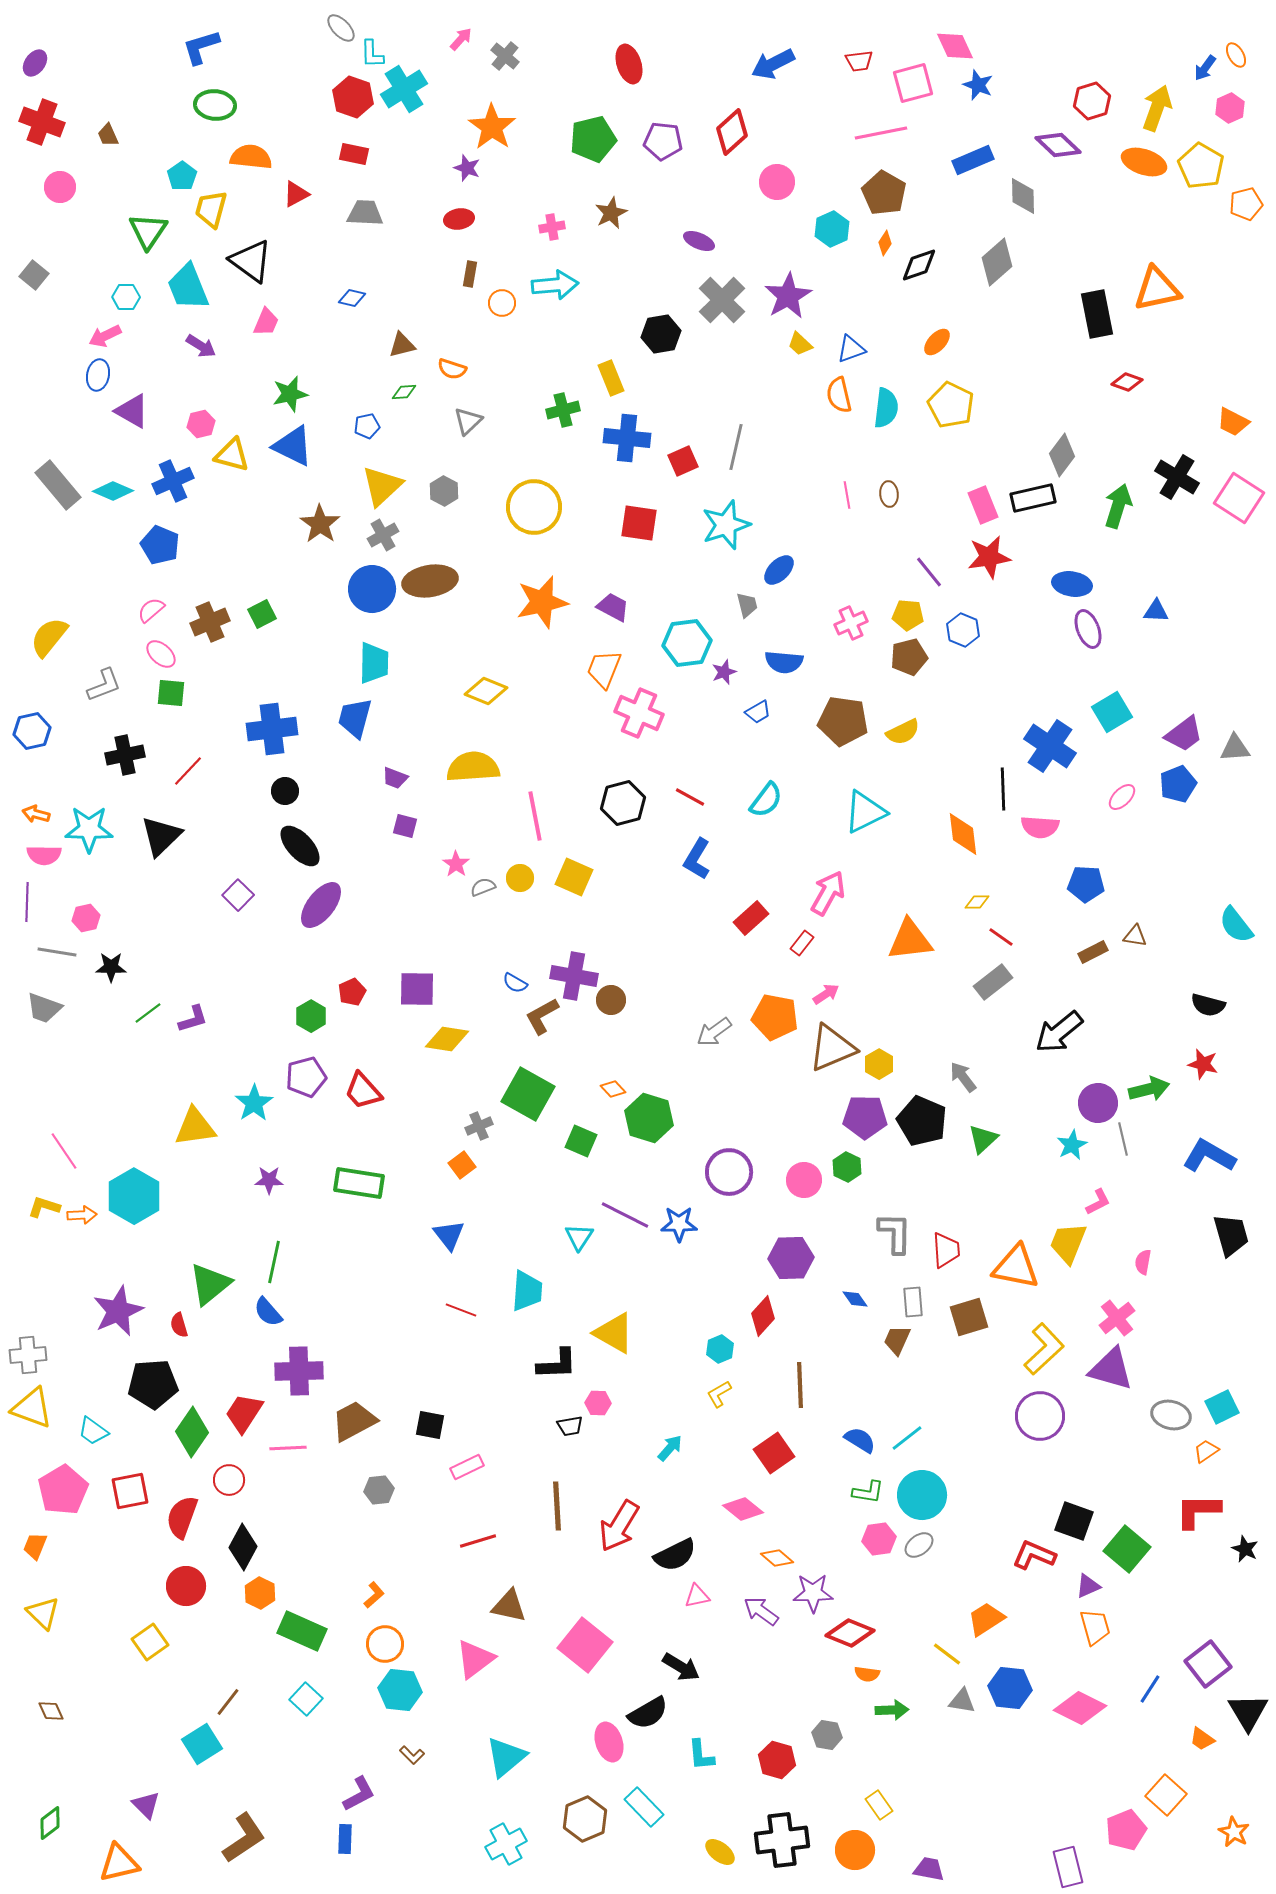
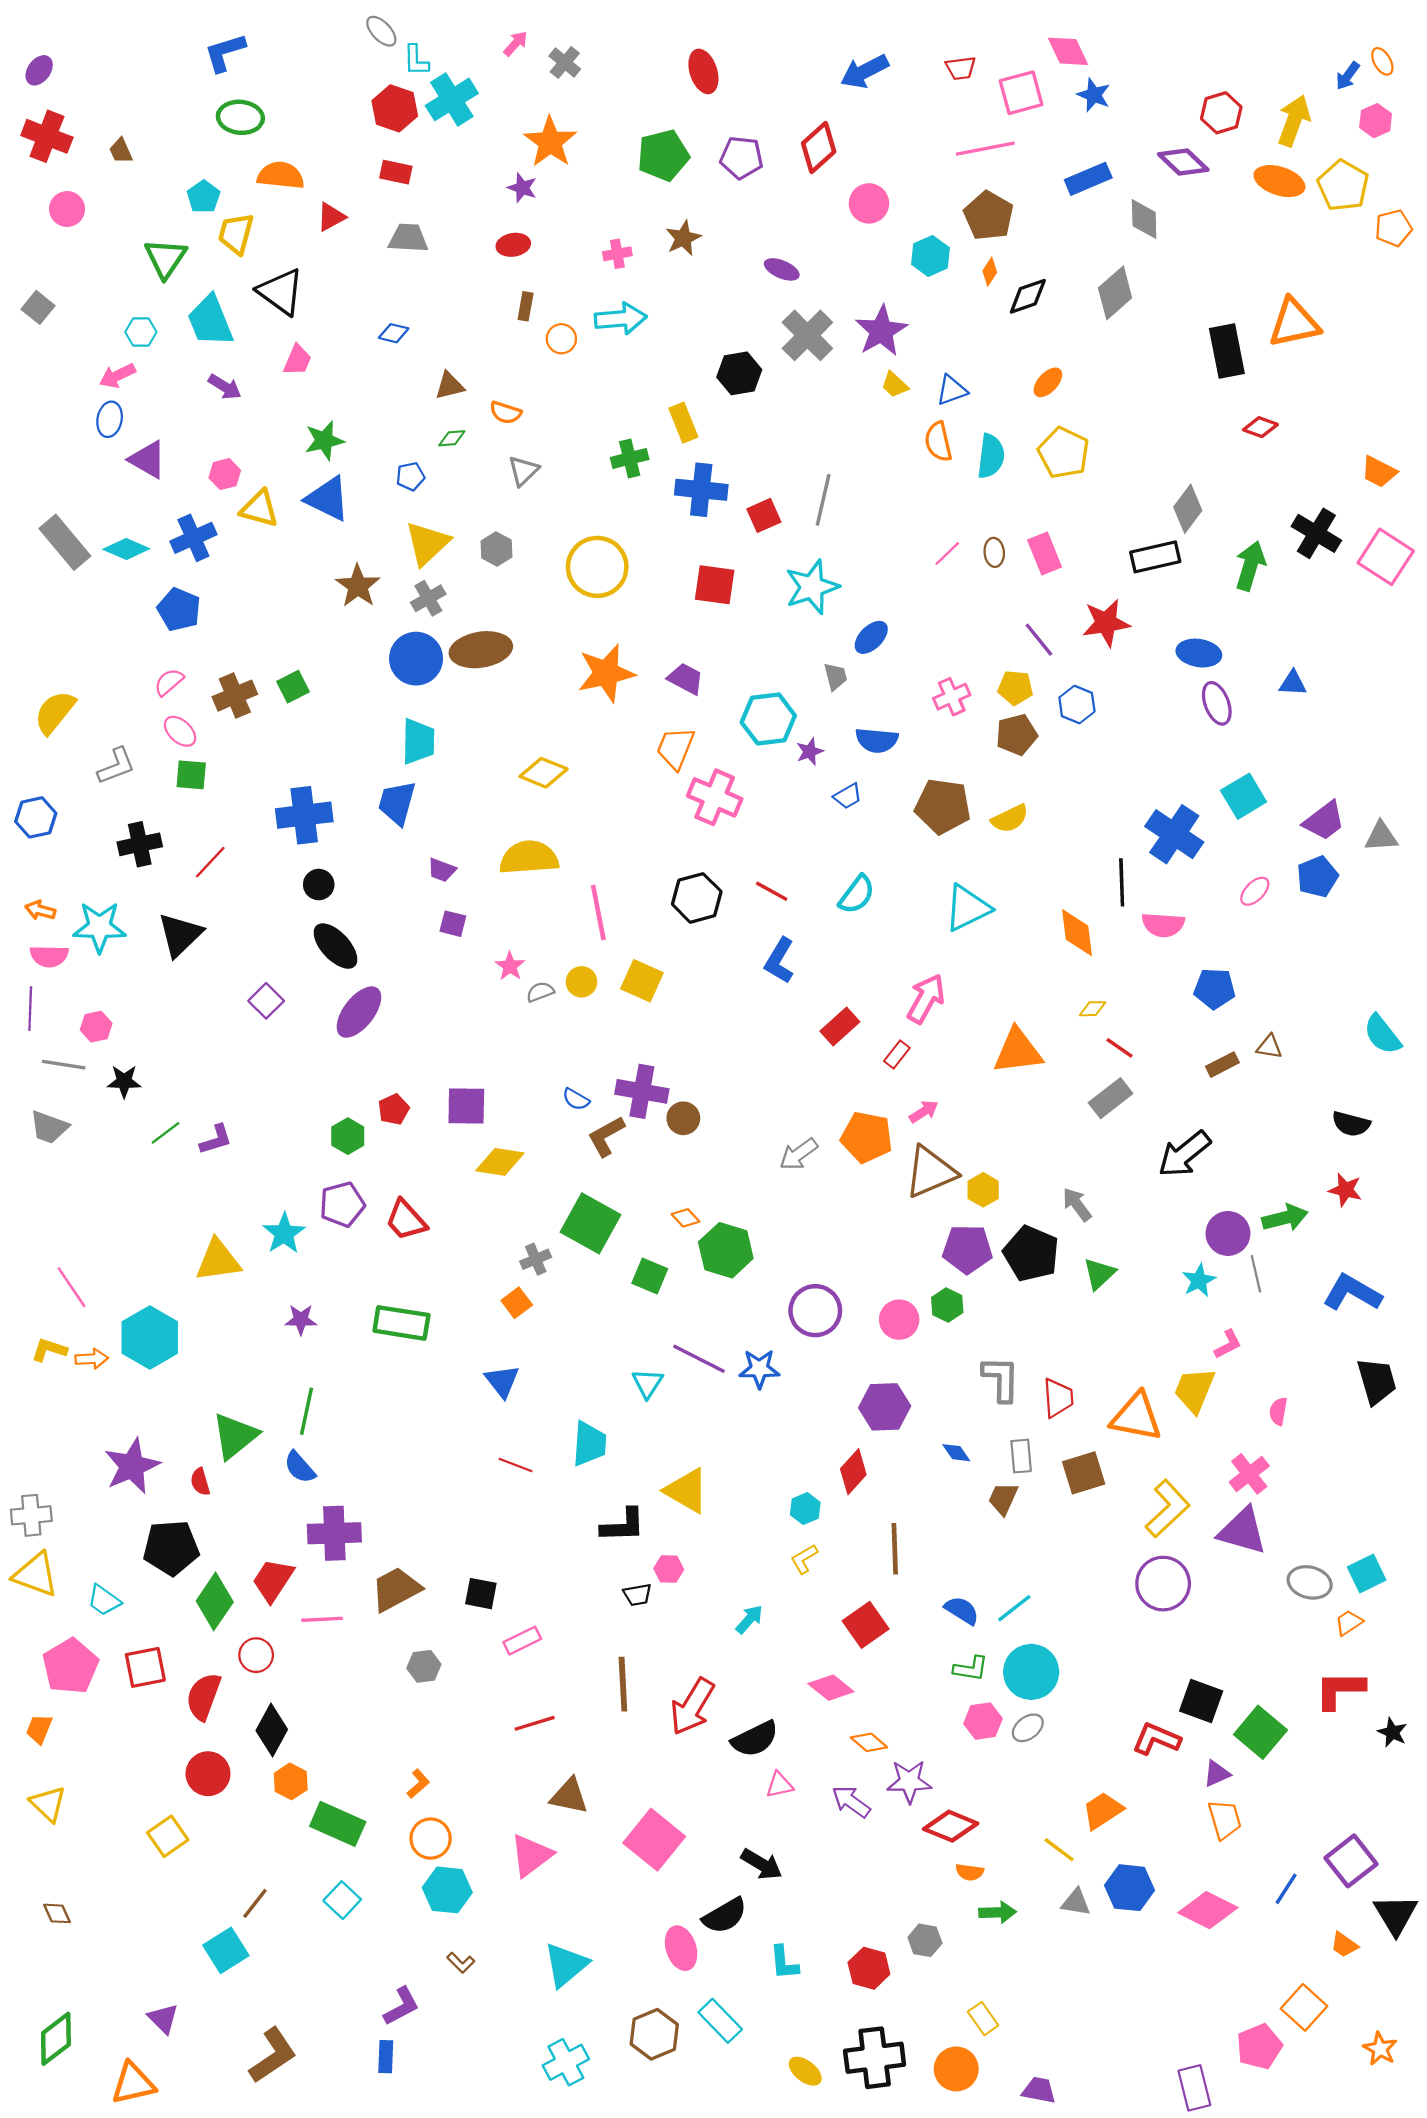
pink line: (847, 495) -> (947, 553), turned 56
pink rectangle: (983, 505) -> (1045, 553), moved
green diamond: (50, 1823) -> (56, 2039), size x1.4

